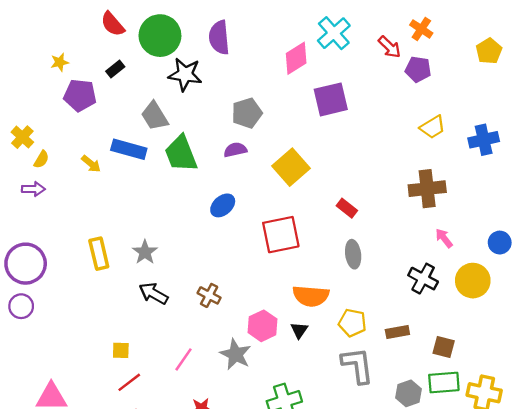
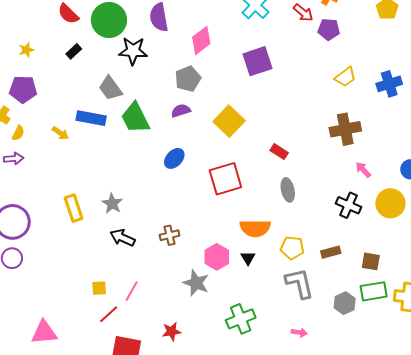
pink diamond: (296, 58) -> (201, 40), moved
purple pentagon: (80, 95) -> (23, 89), moved
brown cross: (209, 295) -> (169, 235), turned -36
pink line: (184, 359) -> (132, 291), moved

